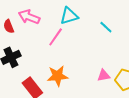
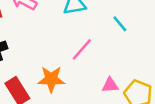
pink line: (56, 37) -> (82, 49), moved

